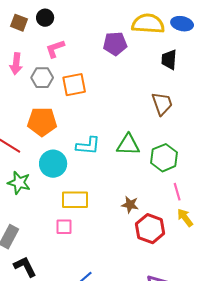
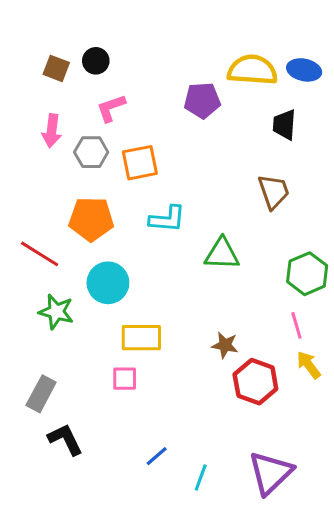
cyan L-shape: (88, 146) -> (167, 219), moved
green hexagon: (164, 158) -> (307, 274), moved

